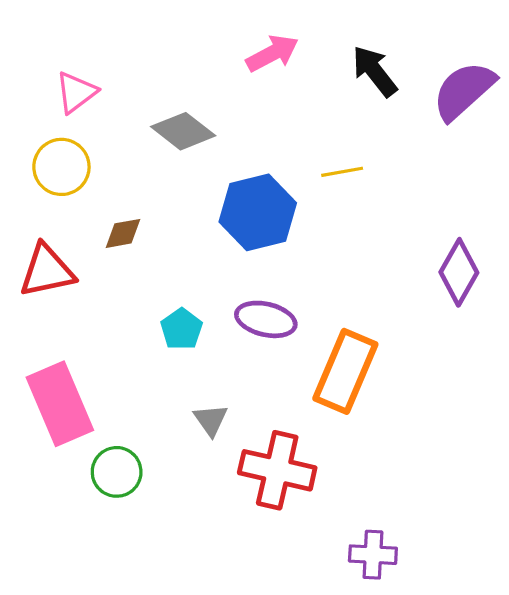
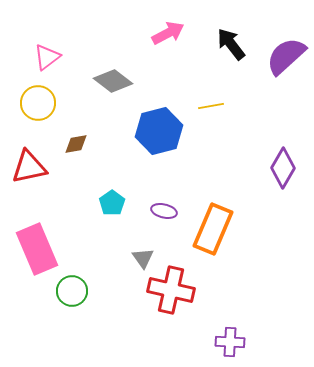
purple ellipse: (266, 319) -> (164, 211), moved, size x0.7
gray triangle: (211, 420) -> (143, 258), moved

